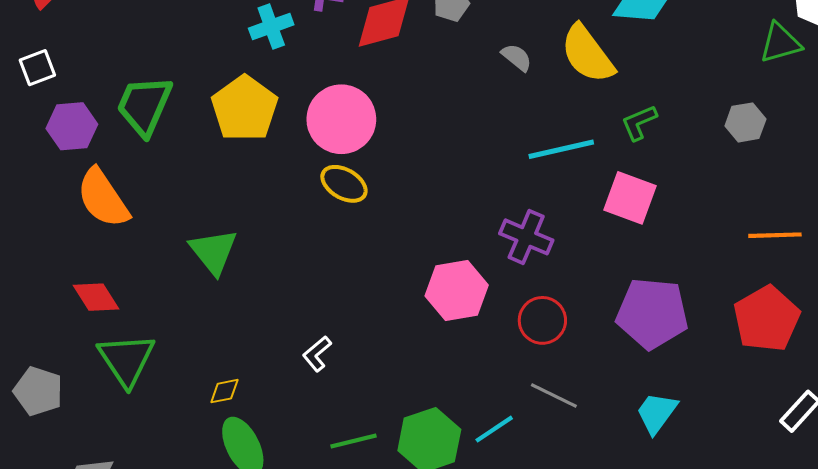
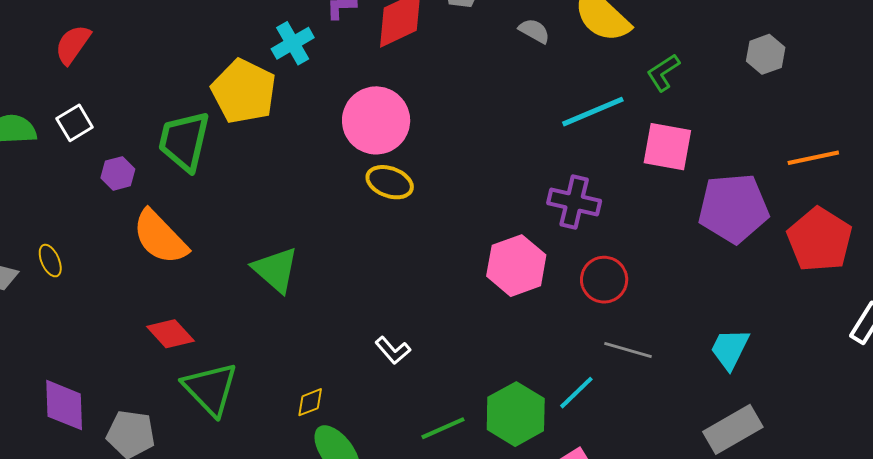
yellow pentagon: (245, 108) -> (244, 91), moved
purple hexagon: (72, 126) -> (118, 173), size x0.7
purple pentagon: (652, 313) -> (733, 208), moved
white L-shape: (317, 354) -> (393, 350), turned -81

